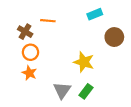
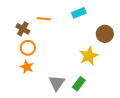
cyan rectangle: (95, 14) -> (79, 13), moved
yellow star: (84, 62) -> (89, 56), moved, turned 30

